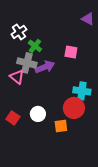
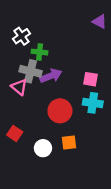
green cross: (35, 46) -> (40, 52), turned -32
pink square: (71, 52) -> (90, 79), moved
red circle: (74, 108) -> (60, 111), moved
white circle: (38, 114) -> (43, 148), moved

